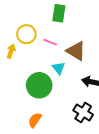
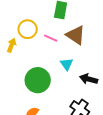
brown triangle: (76, 51) -> (76, 35), moved
cyan triangle: (59, 68) -> (67, 64), moved

